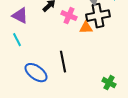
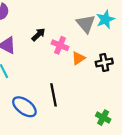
black cross: (98, 16) -> (104, 63), moved, size x0.7
orange triangle: (86, 28) -> (78, 58), turned -32

